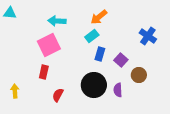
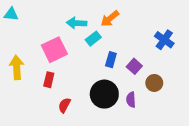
cyan arrow: (57, 21) -> (77, 23), moved
cyan rectangle: (92, 36) -> (93, 39), moved
yellow arrow: (15, 91) -> (17, 67), moved, size x1.5

